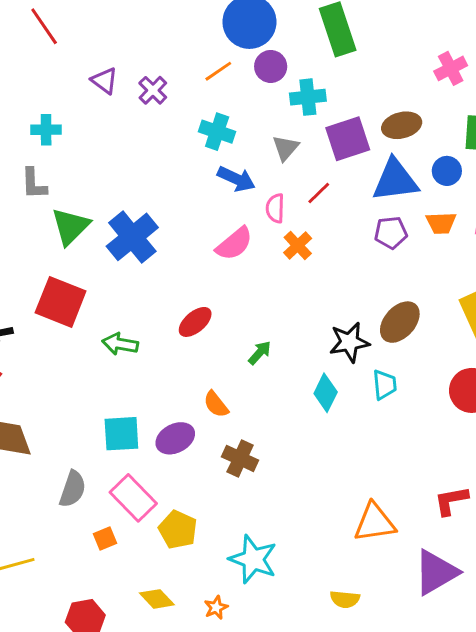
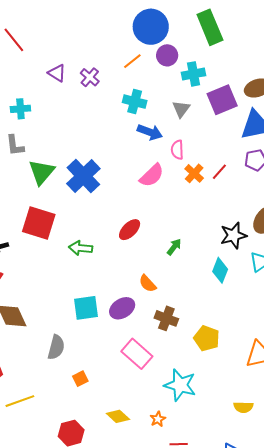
red line: (319, 193) -> (219, 172), moved
pink rectangle: (133, 498) -> (137, 354), moved
yellow pentagon: (178, 530) -> (207, 338), moved

